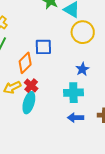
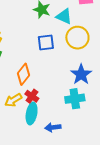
blue square: (43, 47) -> (46, 42), moved
blue star: (82, 69) -> (81, 74), size x1.5
blue arrow: (76, 118) -> (53, 127), moved

